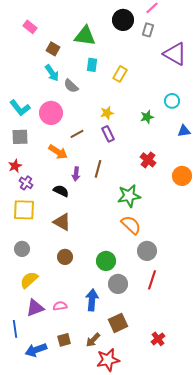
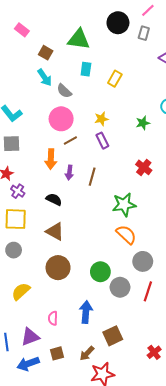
pink circle: (51, 113) -> (61, 119), moved
orange arrow: (58, 152) -> (51, 159), turned 60
purple arrow: (76, 174) -> (69, 173), moved
gray circle: (22, 249) -> (14, 250), moved
brown circle: (65, 257) -> (58, 268), size x1.5
gray circle: (118, 284) -> (120, 287), moved
pink semicircle: (60, 306) -> (53, 318), turned -80
purple triangle: (35, 308) -> (30, 337), moved

